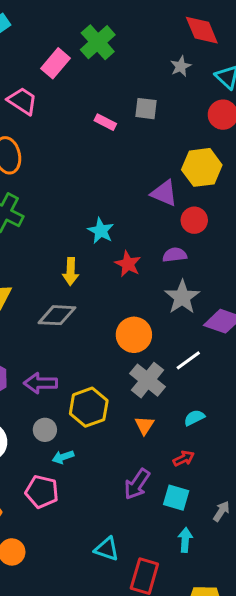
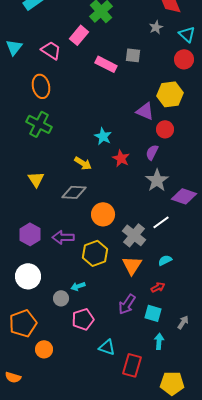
pink rectangle: (56, 63) -> (79, 35), moved
pink rectangle: (105, 122) -> (106, 64), size x1.5
purple semicircle: (175, 255) -> (152, 152), turned -56
yellow arrow: (71, 271) -> (83, 163), turned -60
orange circle: (134, 335) -> (103, 214), moved
orange triangle: (144, 425) -> (132, 265), size x1.5
gray circle: (45, 430) -> (61, 298), moved
pink pentagon: (42, 492) -> (83, 319), moved, turned -30

